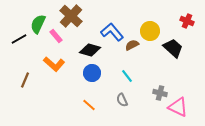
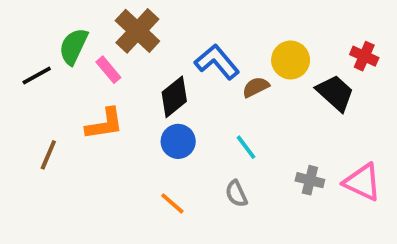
red cross: (187, 21) -> (364, 56), moved
black diamond: (90, 50) -> (174, 97), turned -55
orange L-shape: (54, 64) -> (104, 124), turned -50
pink triangle: (178, 107) -> (362, 182), moved

